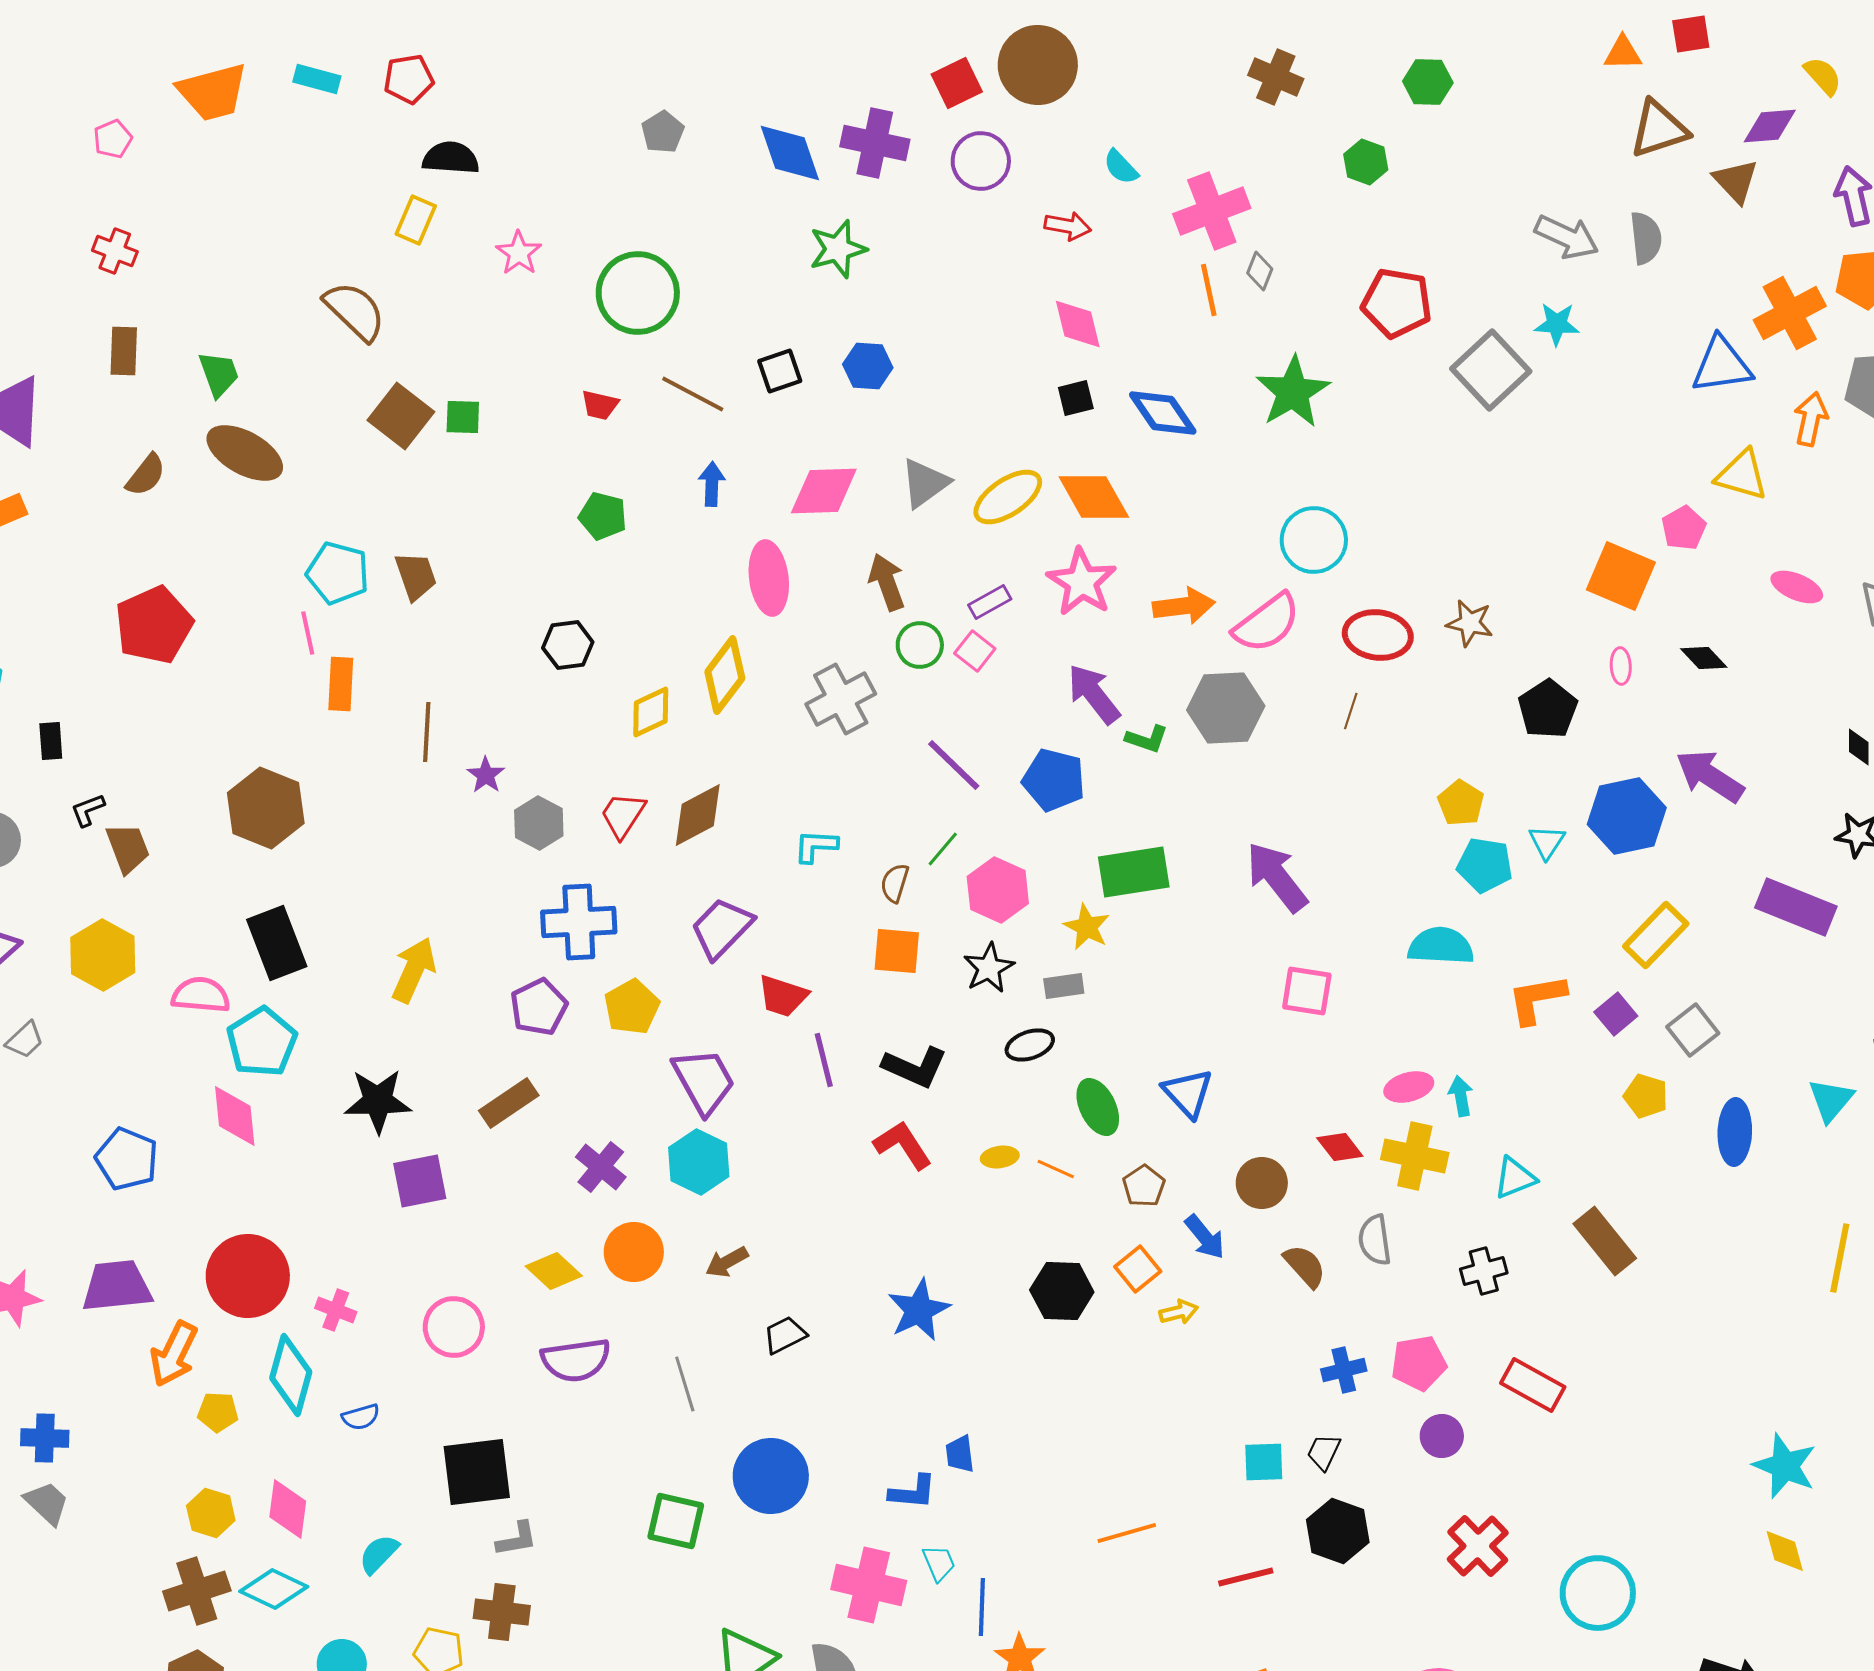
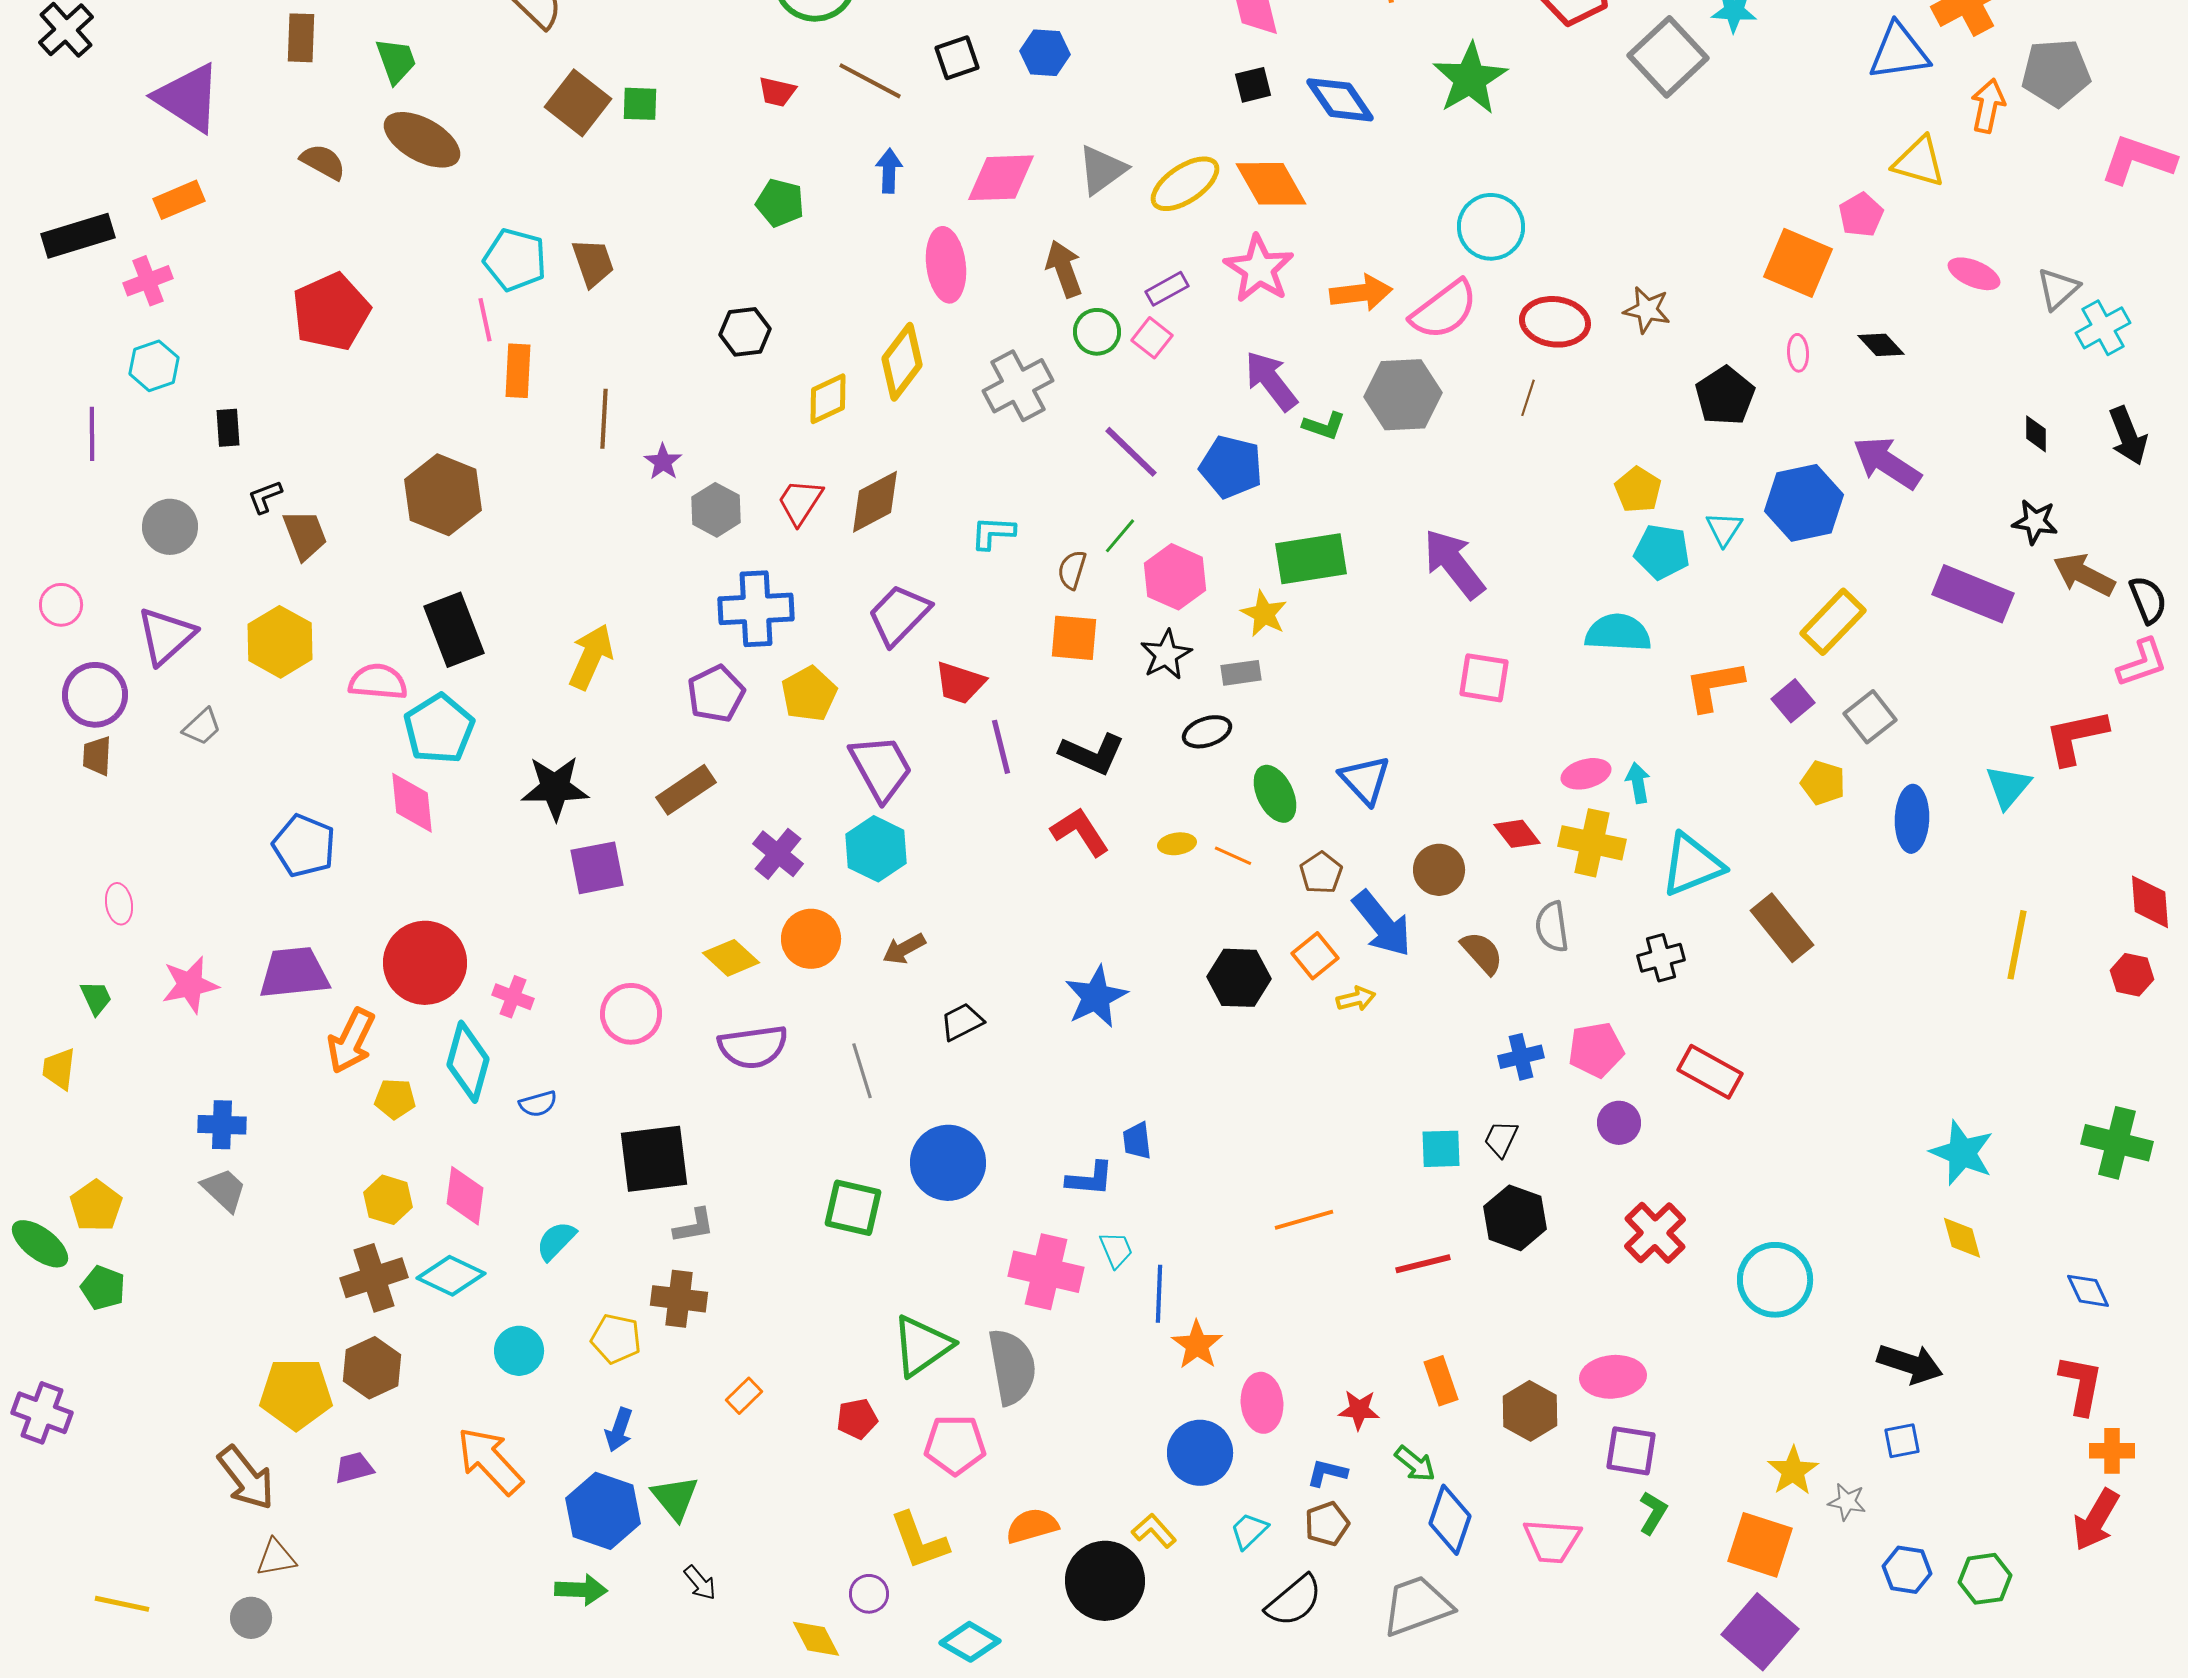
brown semicircle: (146, 475) -> (323, 162), turned -99
cyan triangle: (1515, 1178) -> (1692, 865), size x1.5
blue arrow: (1205, 1237) -> (1382, 924), size x1.5

